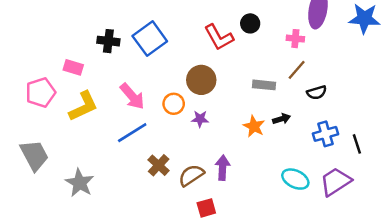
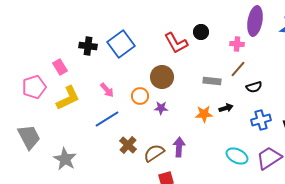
pink rectangle: (73, 67) -> (60, 67), turned 42
pink arrow: (132, 96) -> (107, 90), size x0.7
orange star: (254, 126) -> (204, 114), turned -30

